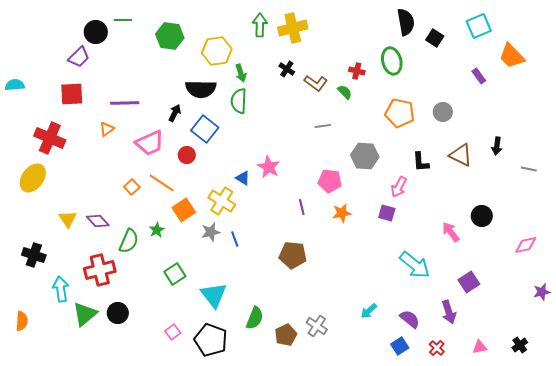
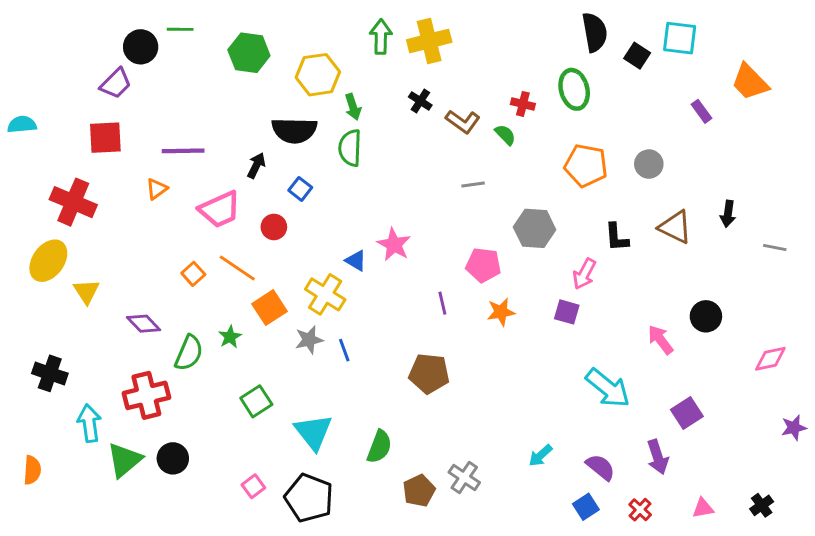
cyan square: (479, 26) -> (680, 38), moved, turned 30
blue square: (205, 129) -> (300, 189), size x0.6
yellow triangle: (68, 219) -> (86, 291), moved
green semicircle: (255, 318) -> (379, 447), moved

